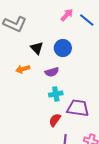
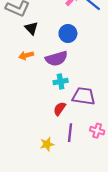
black triangle: (37, 48) -> (31, 28), moved
purple semicircle: (52, 72) -> (56, 59), size x1.5

